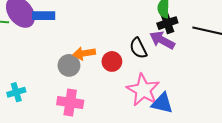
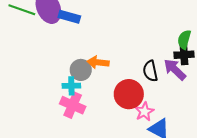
red circle: (112, 61) -> (129, 94), moved, size x1.5
pink star: (143, 90) -> (144, 112), size x0.6
cyan cross: (16, 92) -> (71, 86), moved

